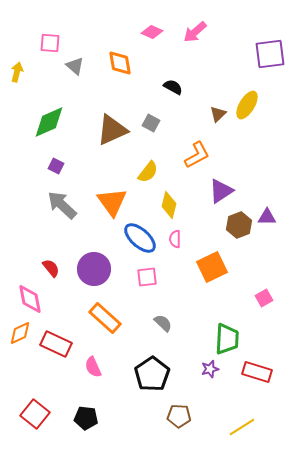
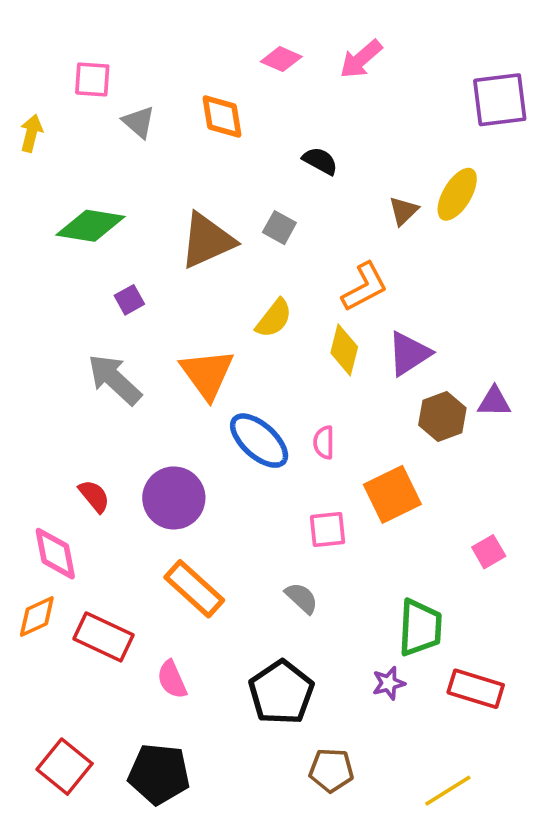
green diamond: (49, 122) -> (91, 226), turned 33
purple square: (56, 166) -> (129, 300), moved, turned 35
yellow diamond: (169, 205) -> (344, 350), moved
pink square: (147, 277) -> (328, 529), moved
black pentagon: (86, 418) -> (159, 774), size x1.4

